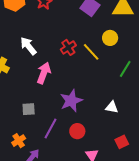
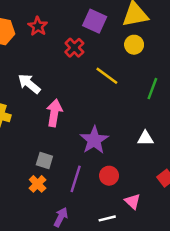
yellow circle: (110, 38) -> (134, 45), moved
red cross: (68, 47) -> (74, 48), moved
gray square: (29, 109) -> (44, 161), turned 32
orange cross: (19, 141) -> (38, 184), moved

